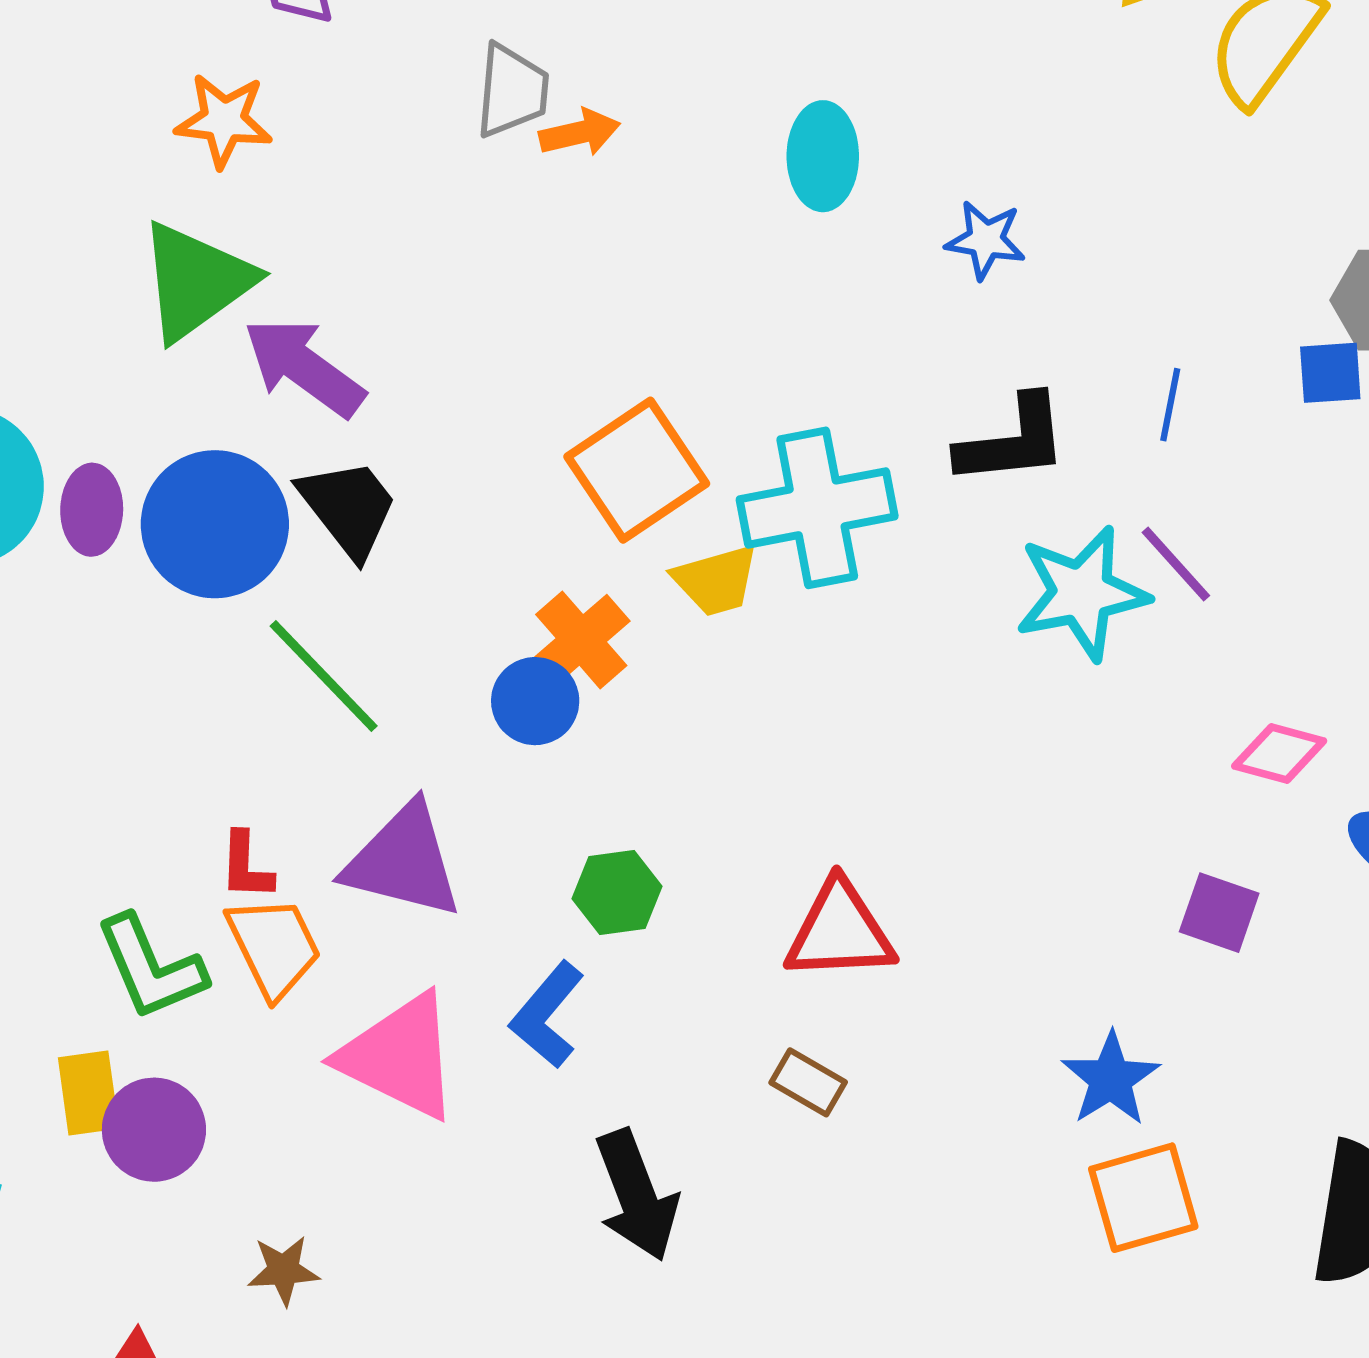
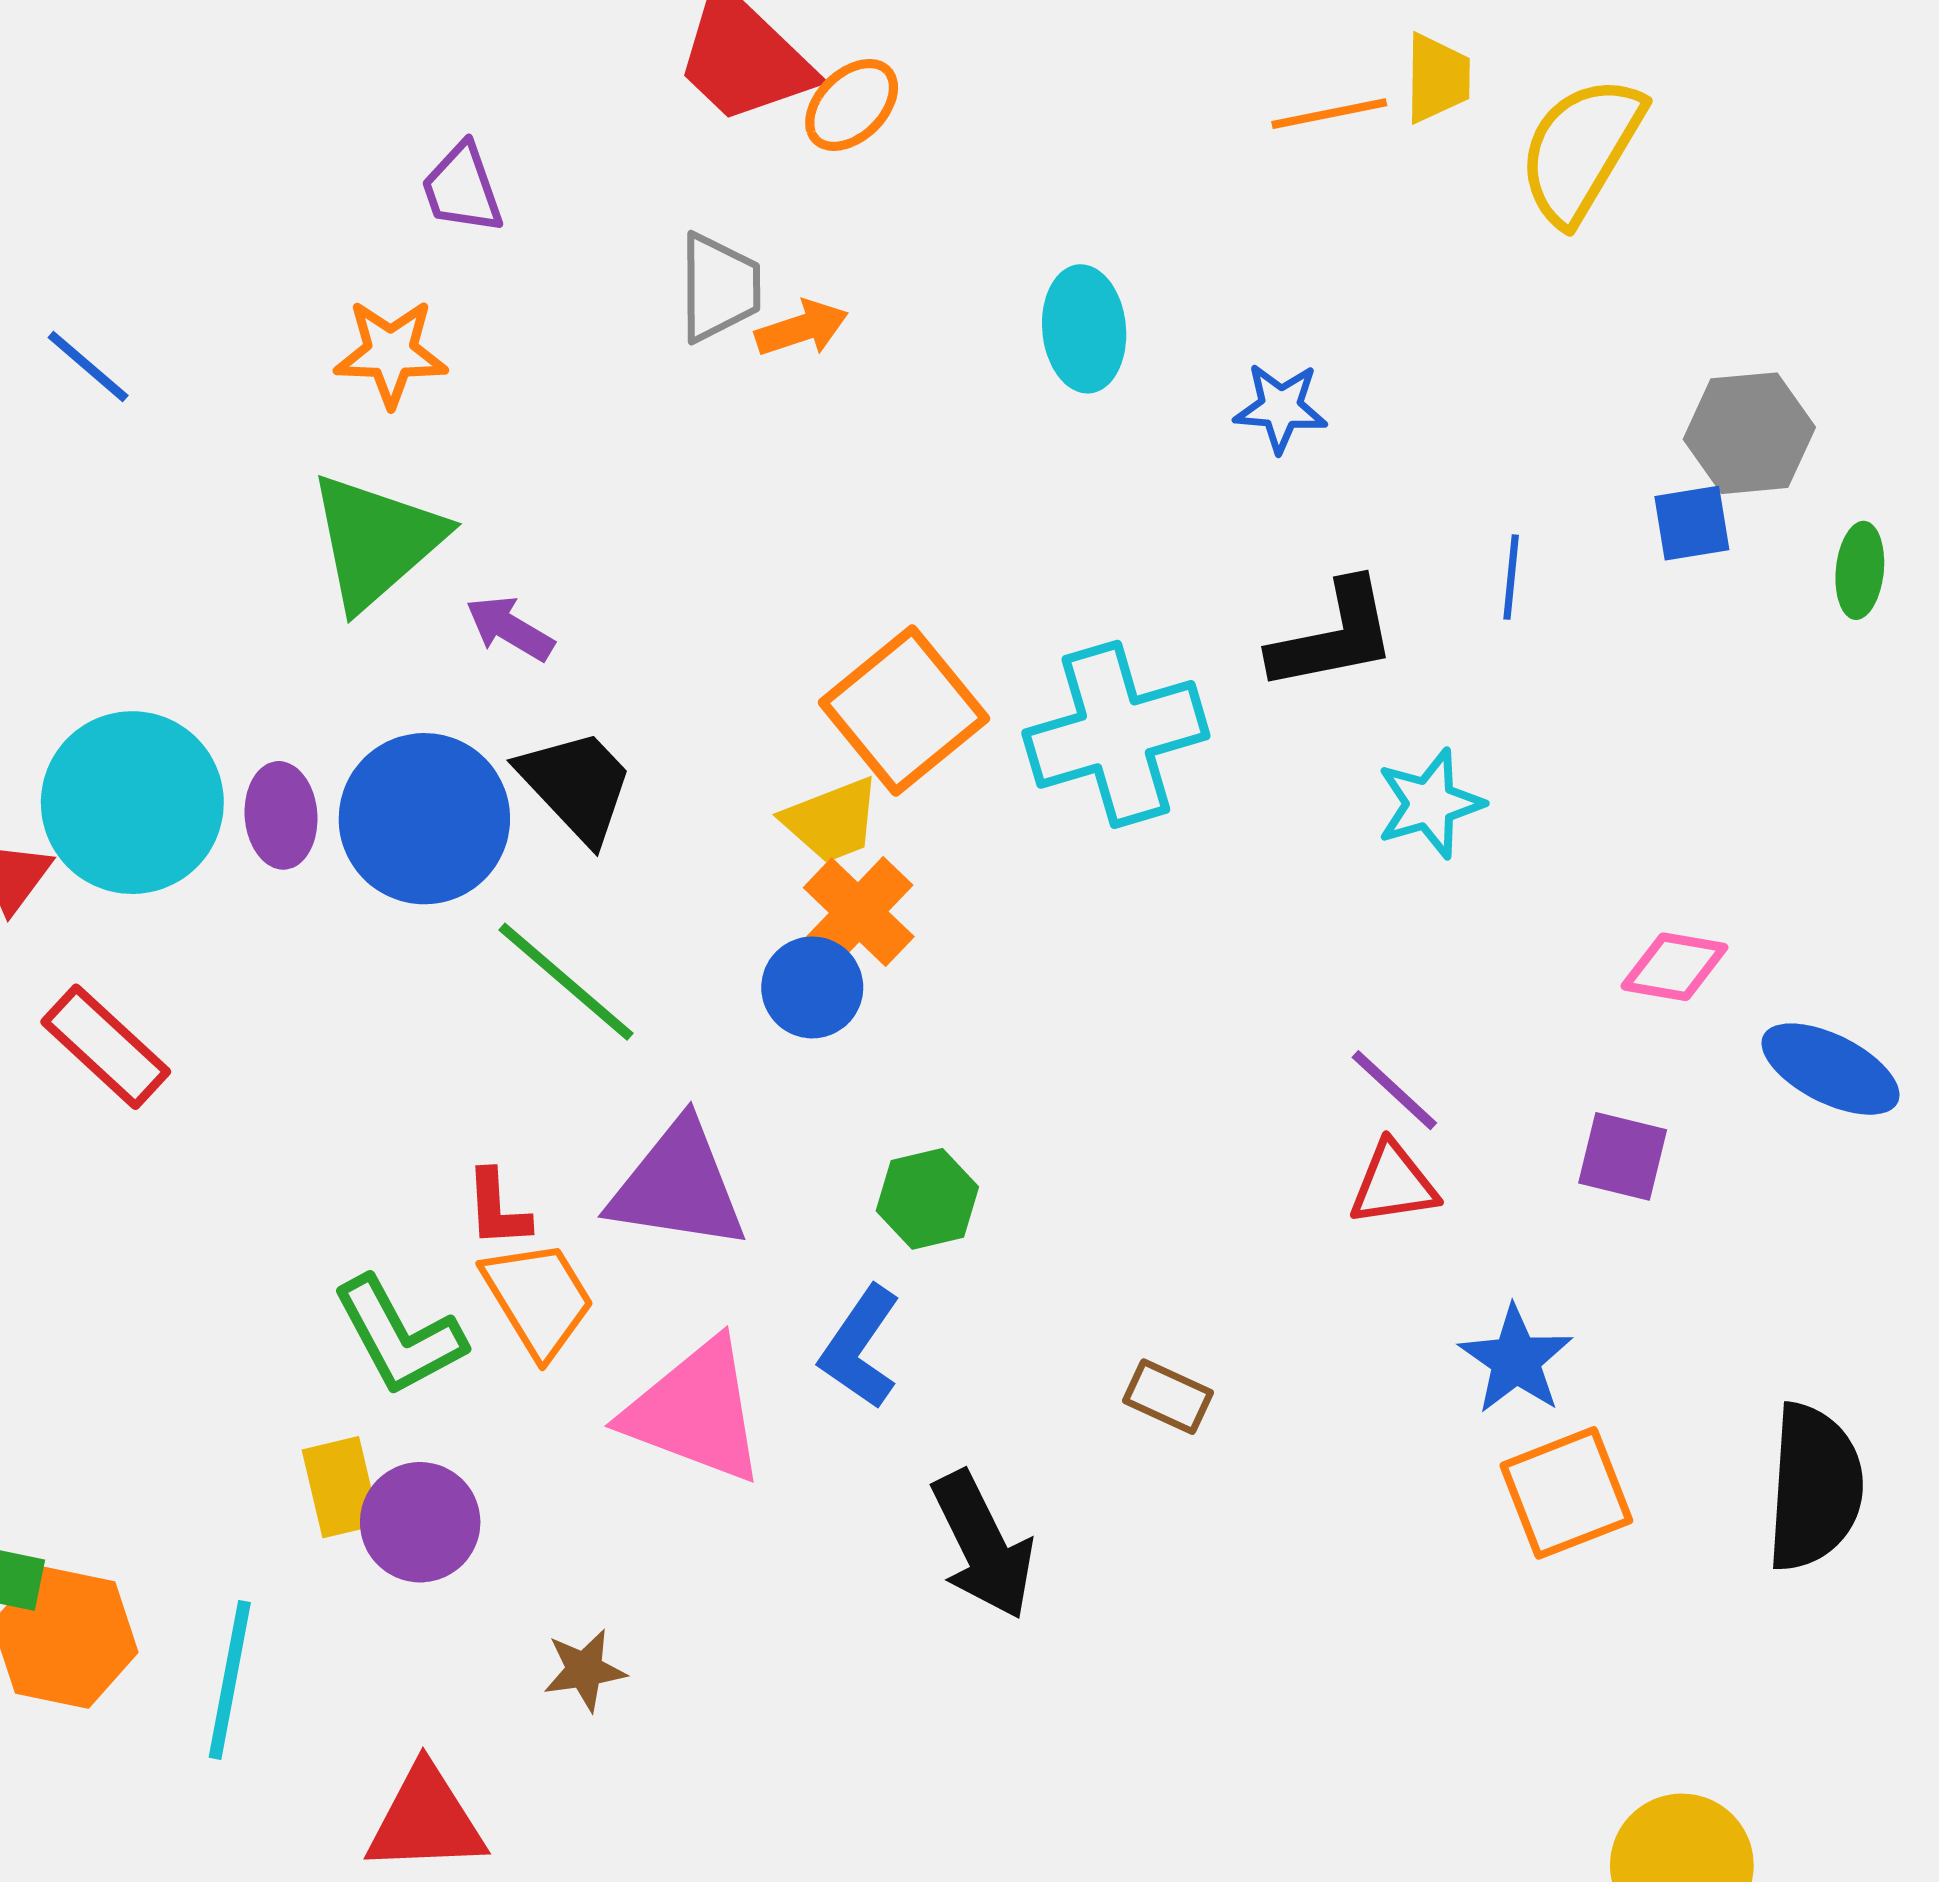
purple arrow: (304, 367) -> (510, 628), size x0.6
purple line: (1176, 564) -> (1394, 1090), moved
yellow trapezoid: (716, 580) -> (832, 821), moved
cyan star: (1082, 593) -> (1430, 804), size x0.7
red triangle: (840, 931) -> (1393, 1184), moved, size x0.7

